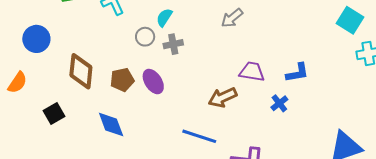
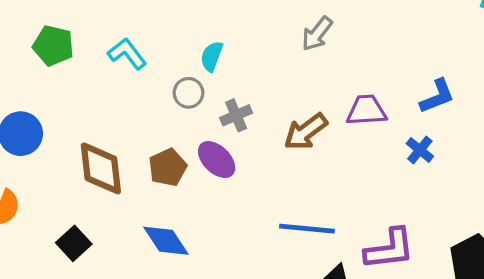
gray cross: (173, 44) -> (236, 115), moved
brown arrow: (223, 97) -> (306, 132), moved

